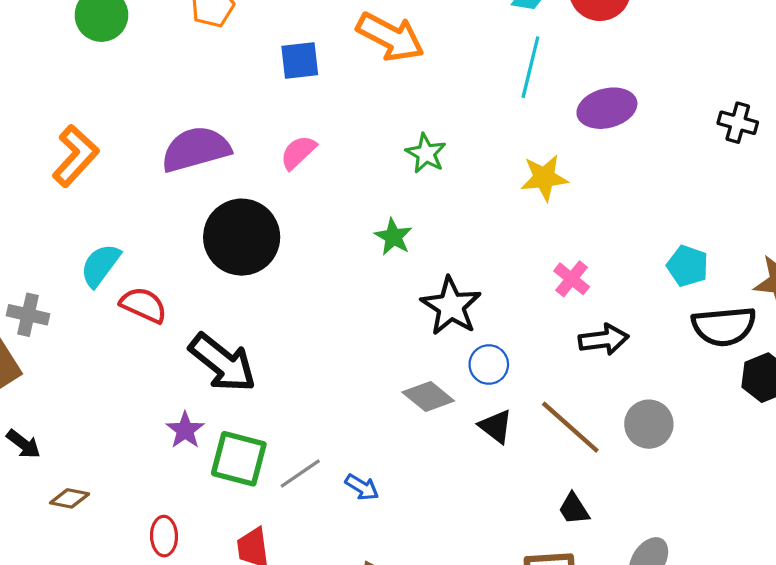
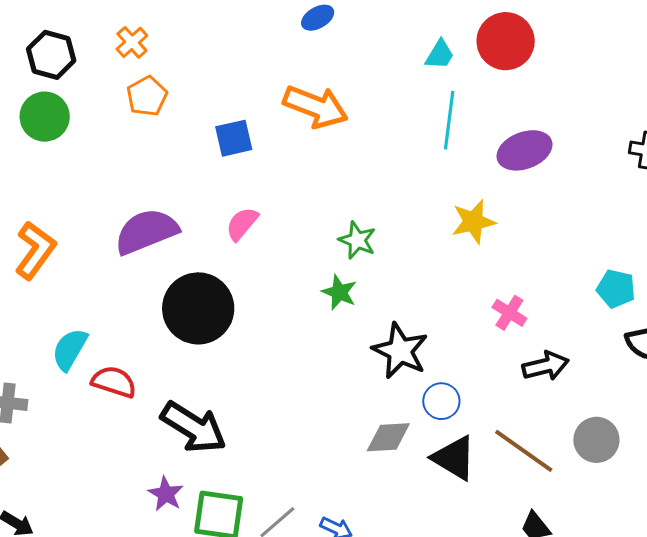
green star: (426, 153) -> (357, 240), moved
gray diamond: (428, 396) -> (388, 437), turned -36
black triangle: (496, 426) -> (454, 458), size x1.4

